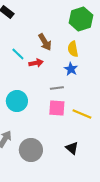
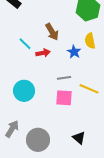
yellow semicircle: (73, 49) -> (90, 41), moved
blue star: (71, 69) -> (74, 52), moved
yellow line: (82, 114) -> (89, 89), moved

